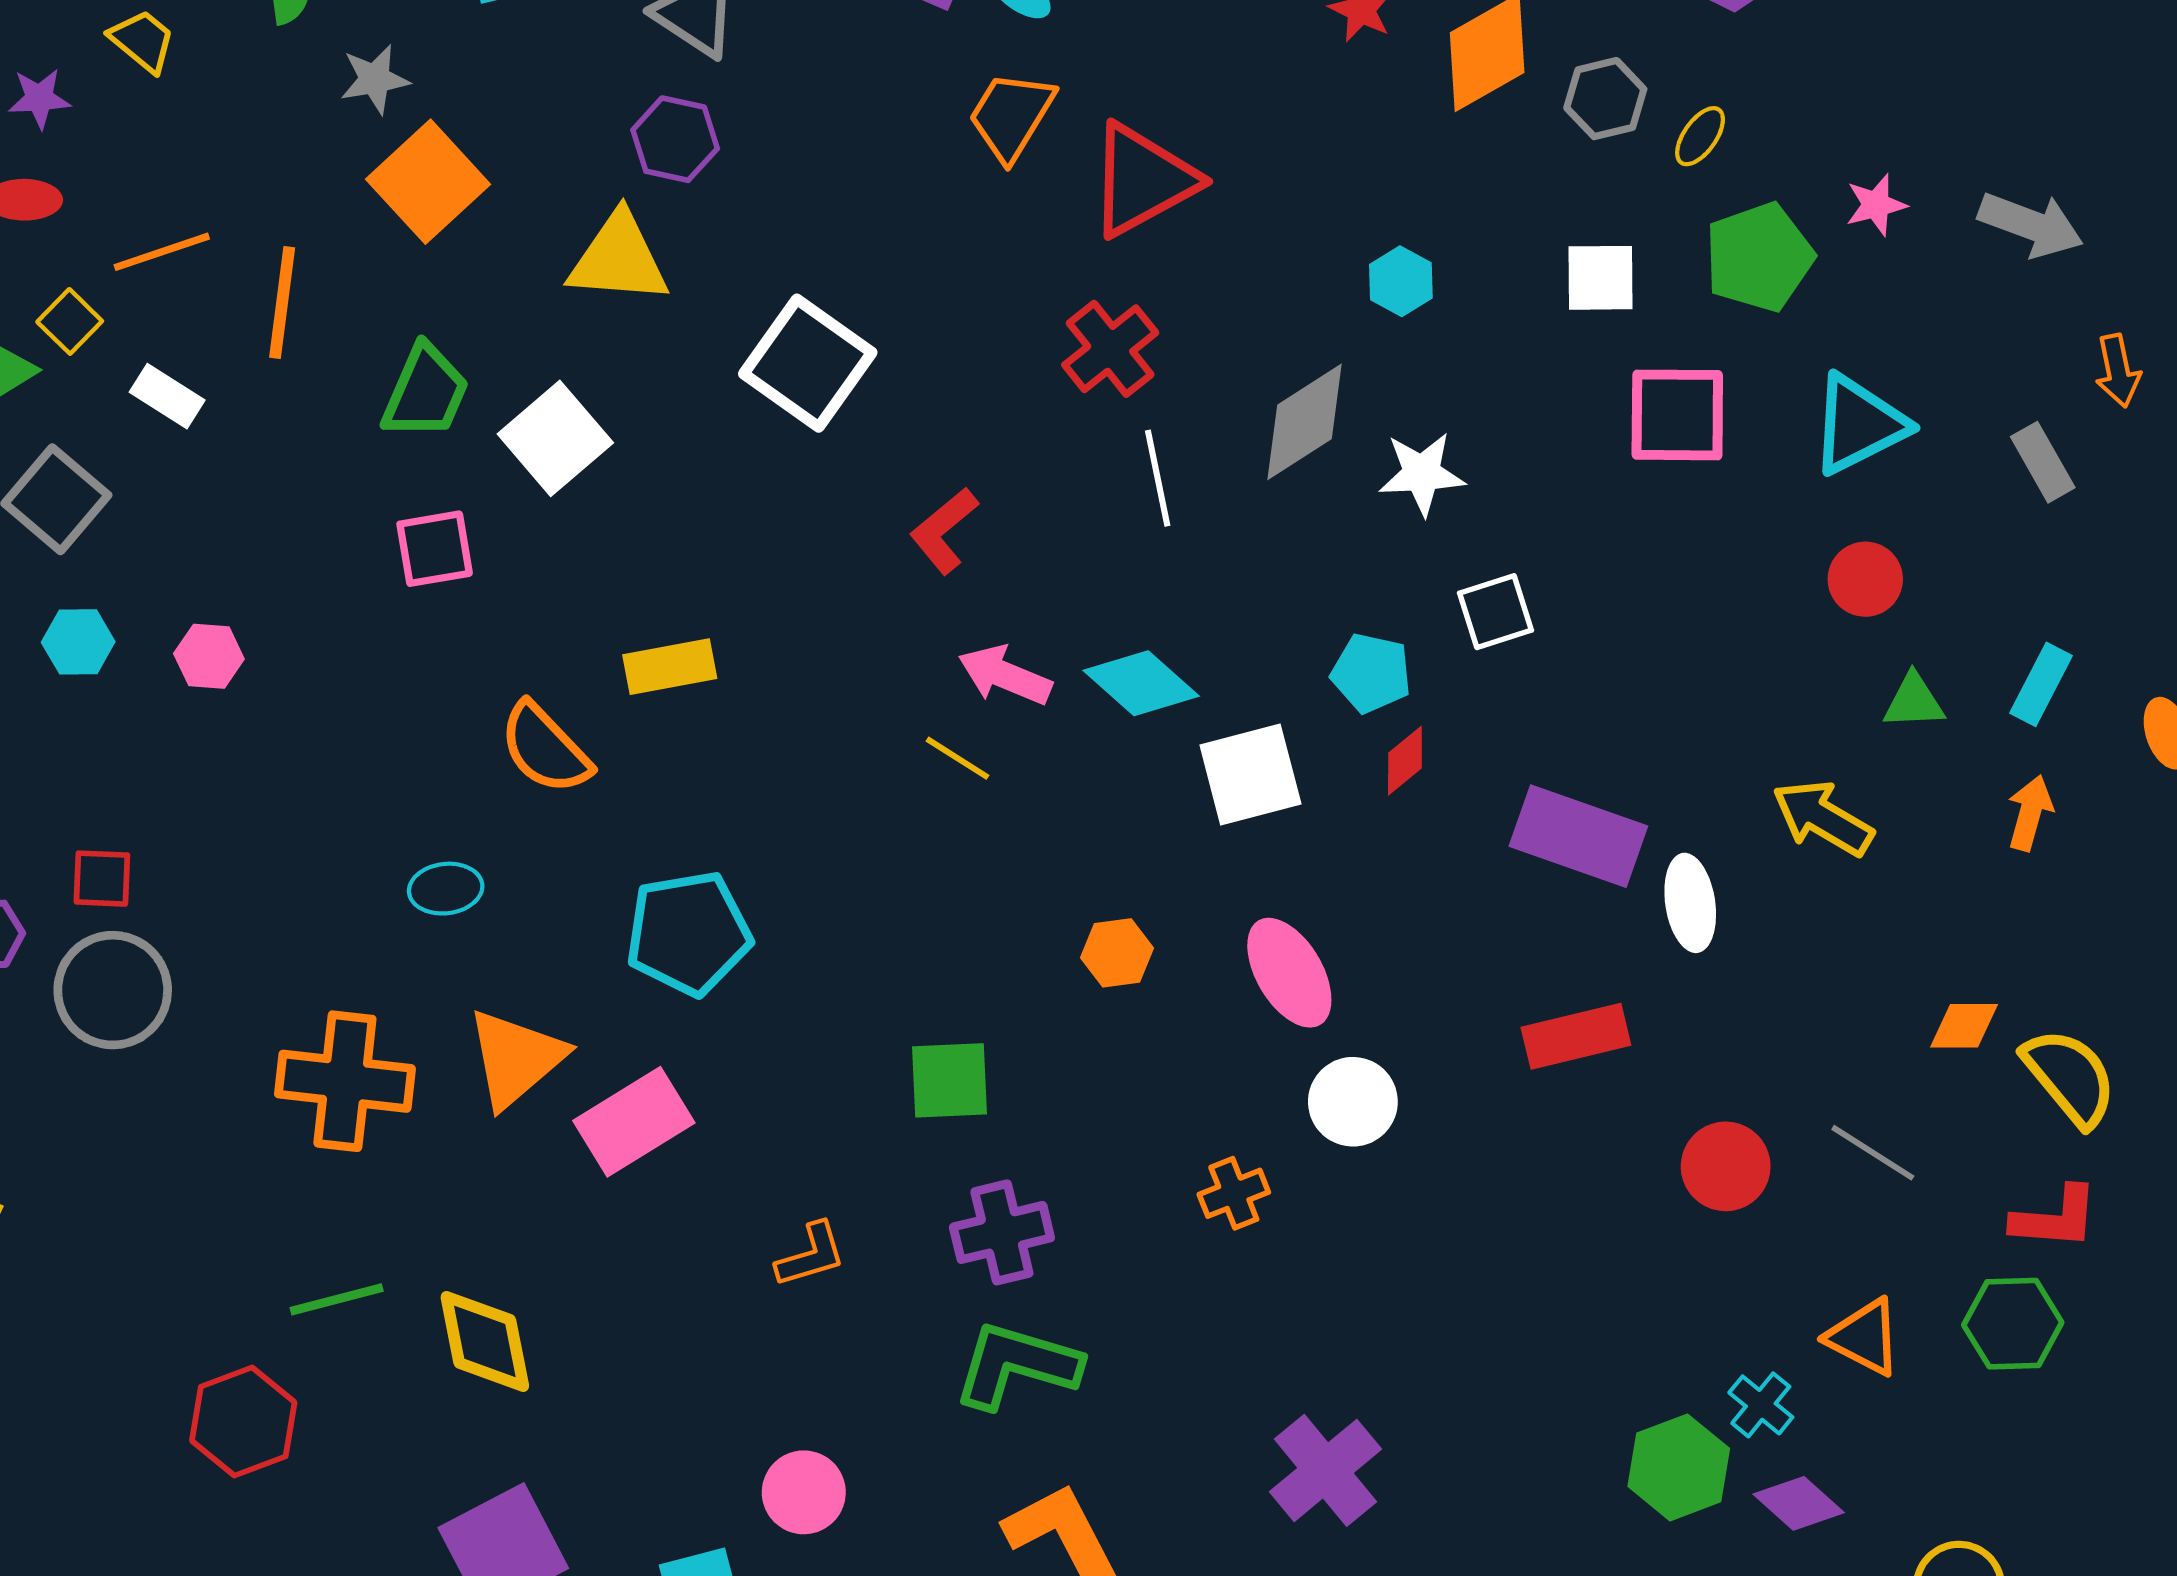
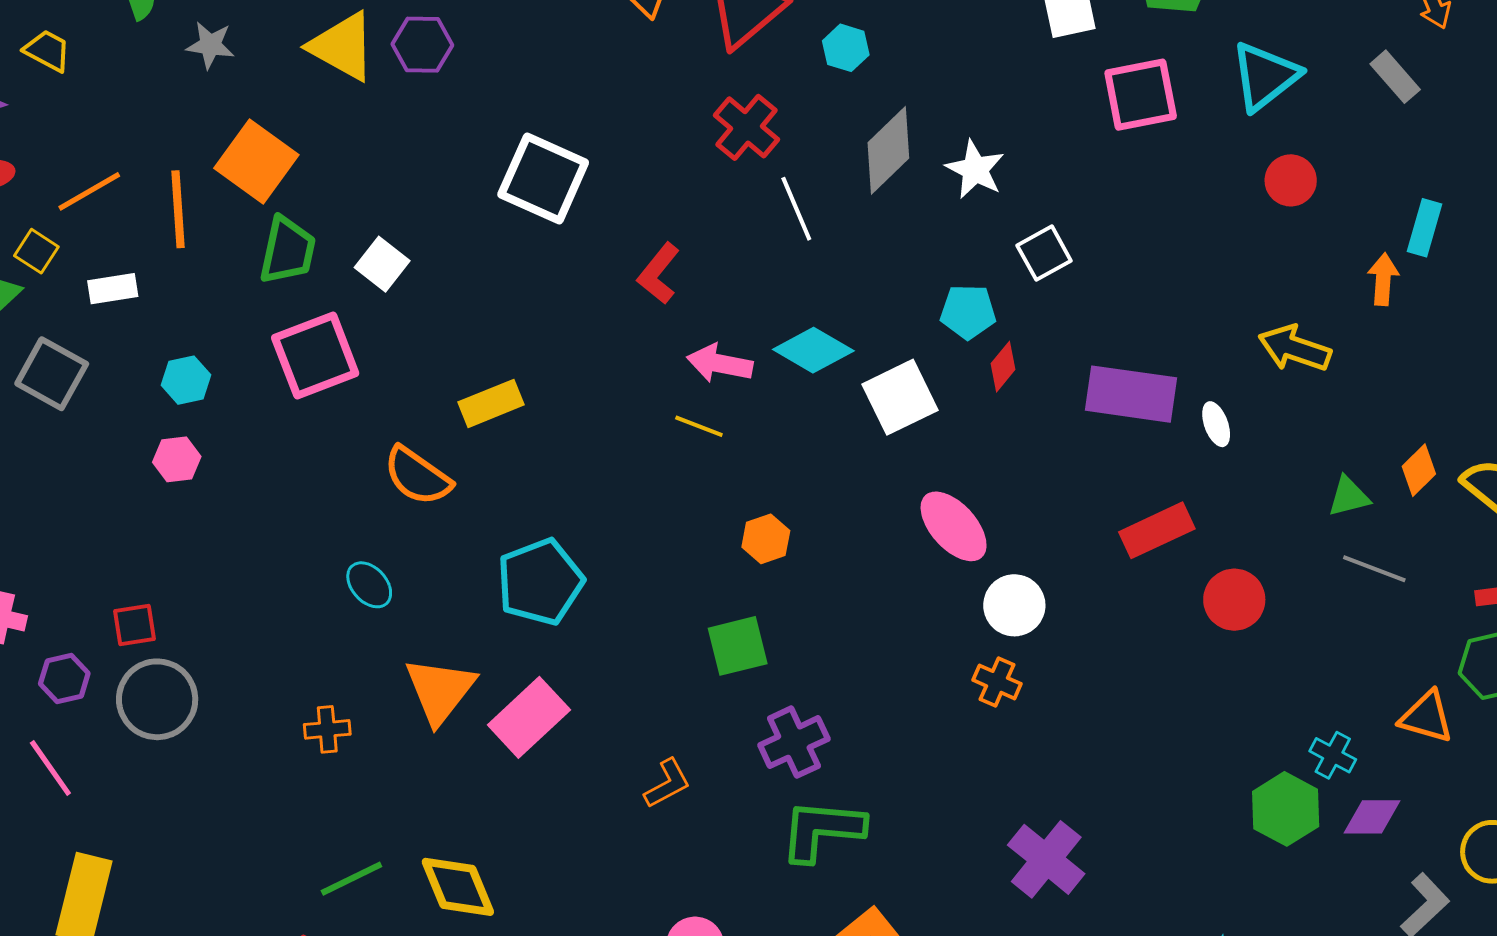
gray star: (375, 79) -> (210, 45), turned 30
orange square: (428, 182) -> (256, 161), moved
yellow triangle: (619, 259) -> (342, 46), moved, turned 36
cyan hexagon: (1401, 281) -> (846, 48), moved
white rectangle: (167, 396) -> (113, 289), turned -30
white square: (555, 438) -> (382, 264), size x0.7
white star: (1422, 474) -> (975, 169), turned -30
pink square: (435, 549) -> (315, 356), size x1.5
cyan hexagon: (78, 642) -> (186, 380), moved
green triangle: (1914, 701) -> (1349, 497), moved
orange arrow: (2030, 813) -> (1383, 279), moved
cyan ellipse: (446, 889) -> (369, 585), turned 66
white ellipse: (1690, 903) -> (1216, 424), size x0.7
orange hexagon: (1117, 953) -> (766, 539), moved
orange diamond: (1964, 1026) -> (1419, 470), turned -33
orange cross: (345, 1081) -> (327, 729), size x0.5
red circle: (1726, 1166) -> (1234, 600), moved
orange cross: (1234, 1193) -> (997, 682), moved, turned -33
orange triangle: (1864, 1337) -> (1426, 717), moved
purple diamond: (1799, 1503) -> (1372, 817), turned -30

